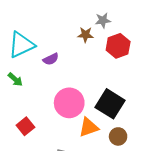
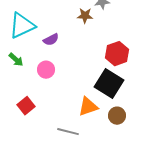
red hexagon: (118, 46) -> (117, 54), moved
pink circle: (69, 103) -> (46, 70), moved, size x0.6

